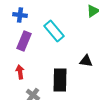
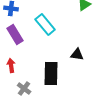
purple rectangle: (24, 41) -> (15, 34), turned -54

